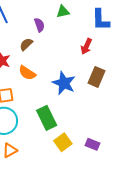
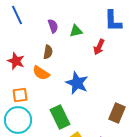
green triangle: (63, 12) -> (76, 31), moved
brown semicircle: (26, 44) -> (48, 52), moved, turned 144
brown rectangle: (97, 77) -> (117, 113), moved

